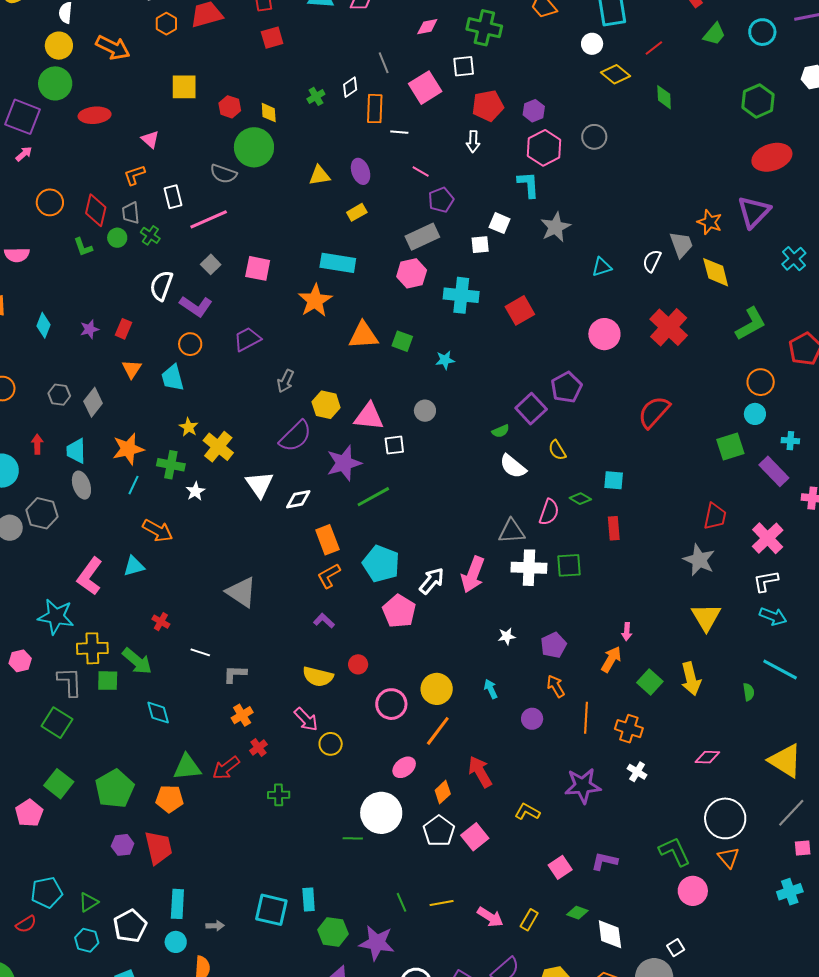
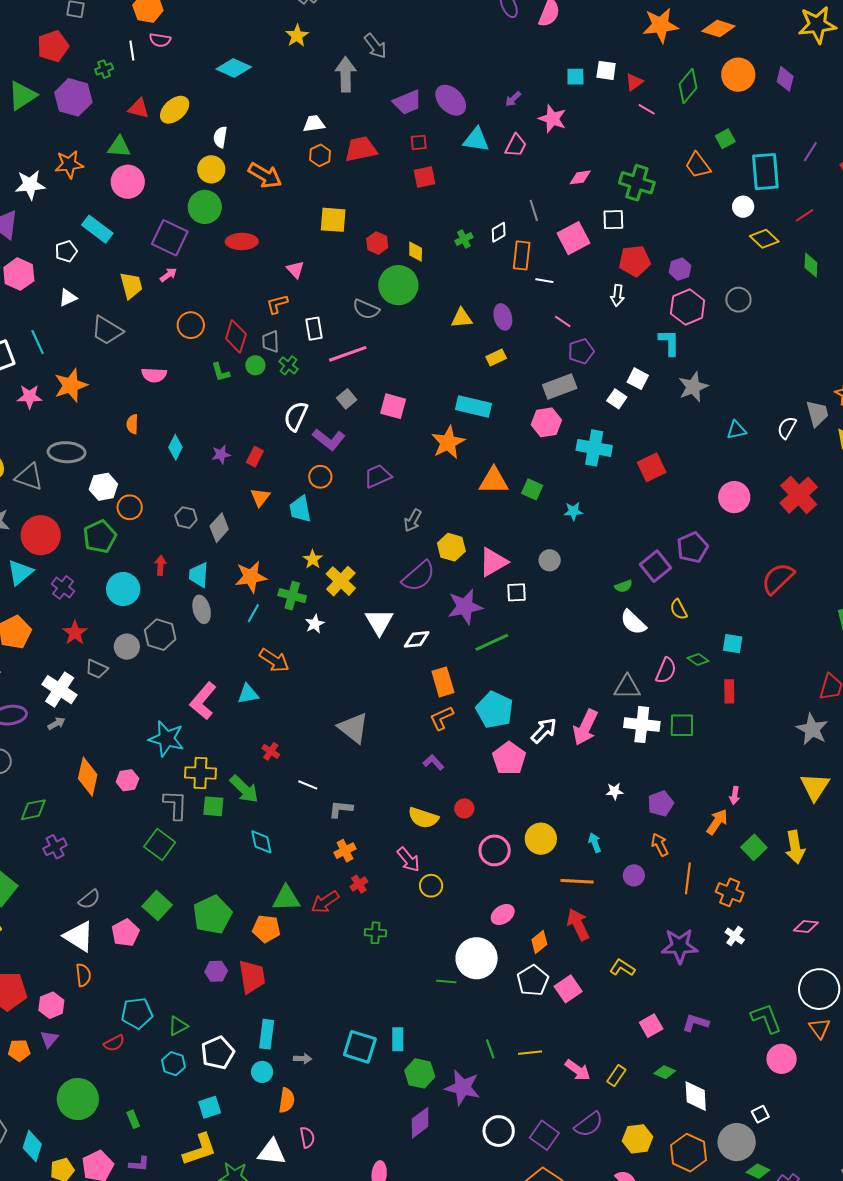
white square: (480, 245) -> (617, 399), turned 36
pink triangle: (369, 417) -> (493, 562), turned -40
orange line: (438, 731) -> (577, 881), moved, turned 52

